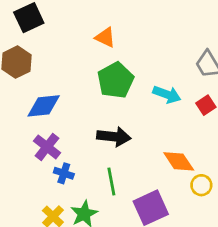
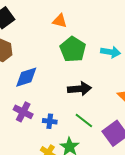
purple cross: (47, 147) -> (23, 112), moved
green line: (111, 182) -> (84, 120), turned -30

